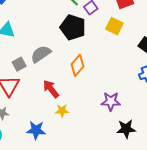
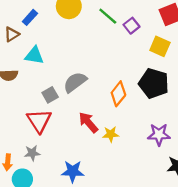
black pentagon: (73, 27) -> (154, 83), moved
yellow star: (62, 111) -> (111, 134), moved

